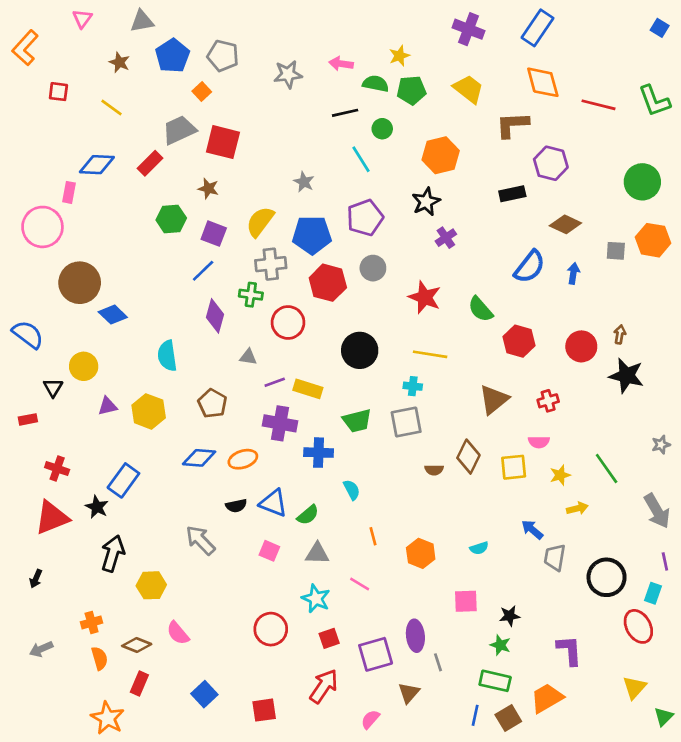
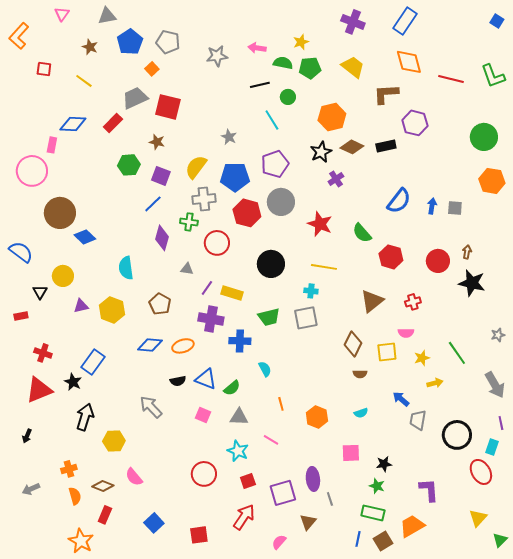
brown diamond: (565, 224) -> (352, 147), moved
gray square: (616, 251) -> (455, 208), moved
gray circle: (373, 268) -> (281, 202), size x1.4
purple line: (275, 382) -> (207, 288), turned -35
brown semicircle: (434, 470) -> (360, 374), moved

